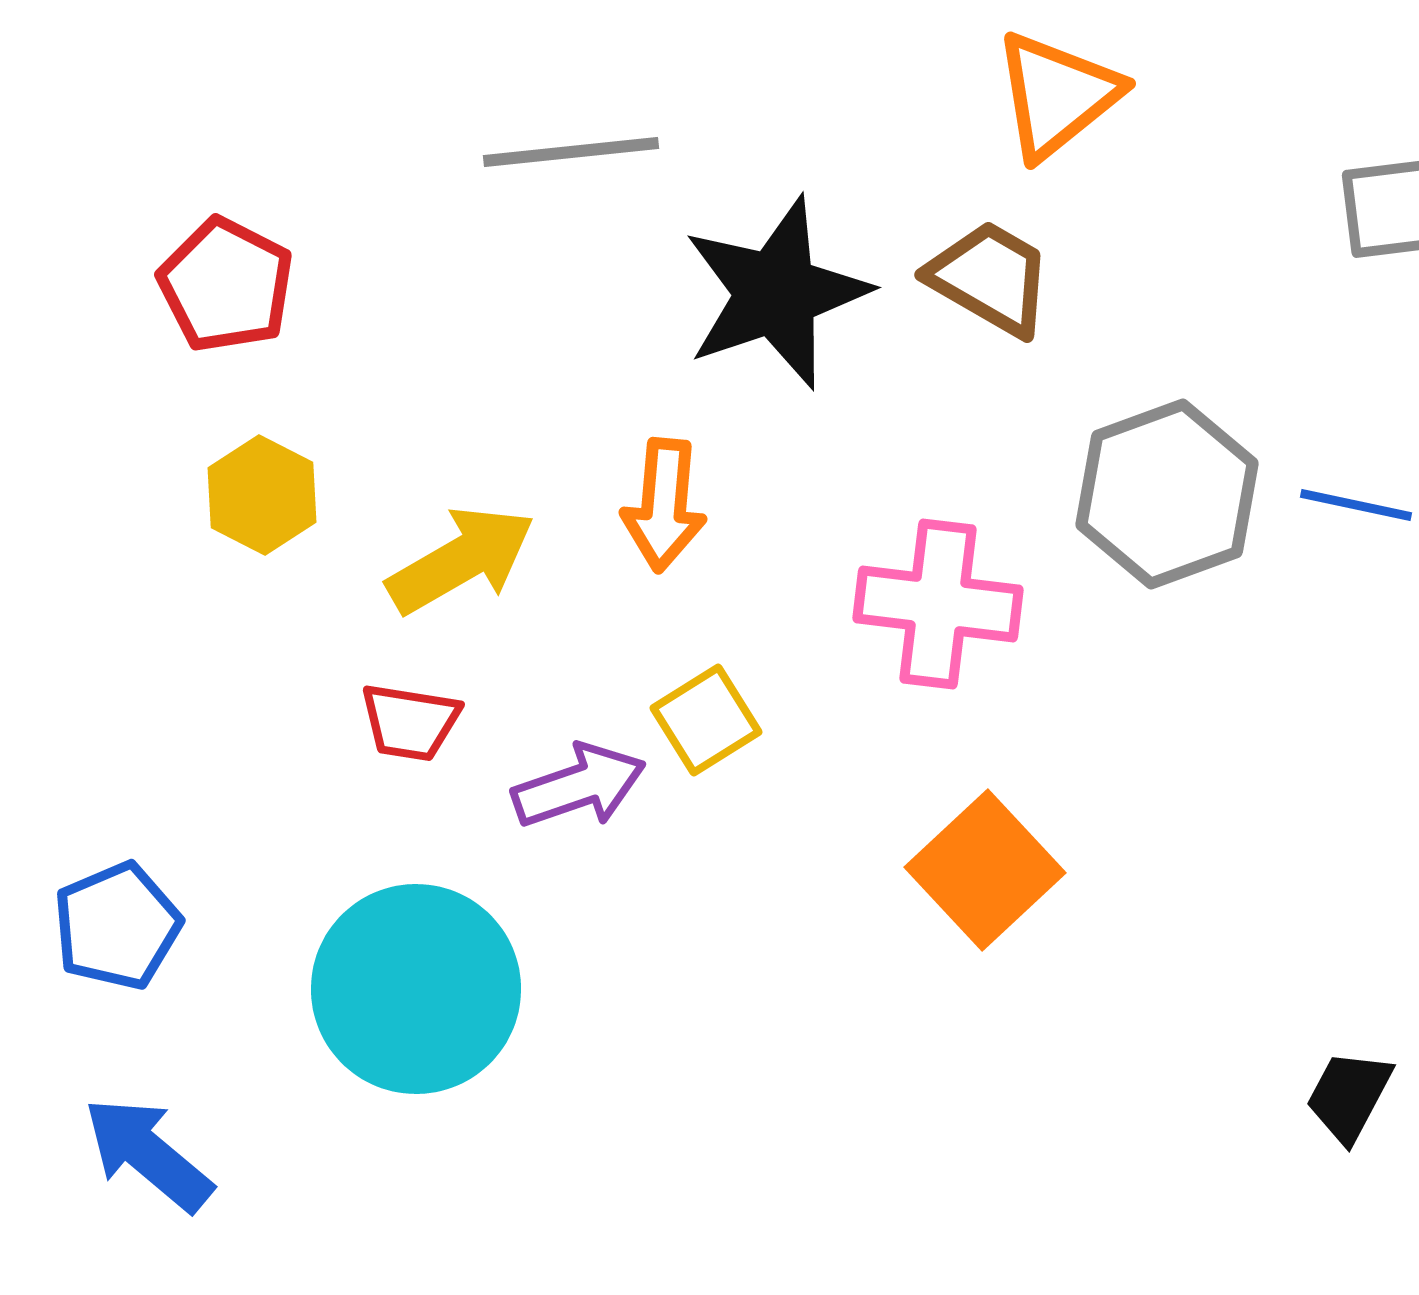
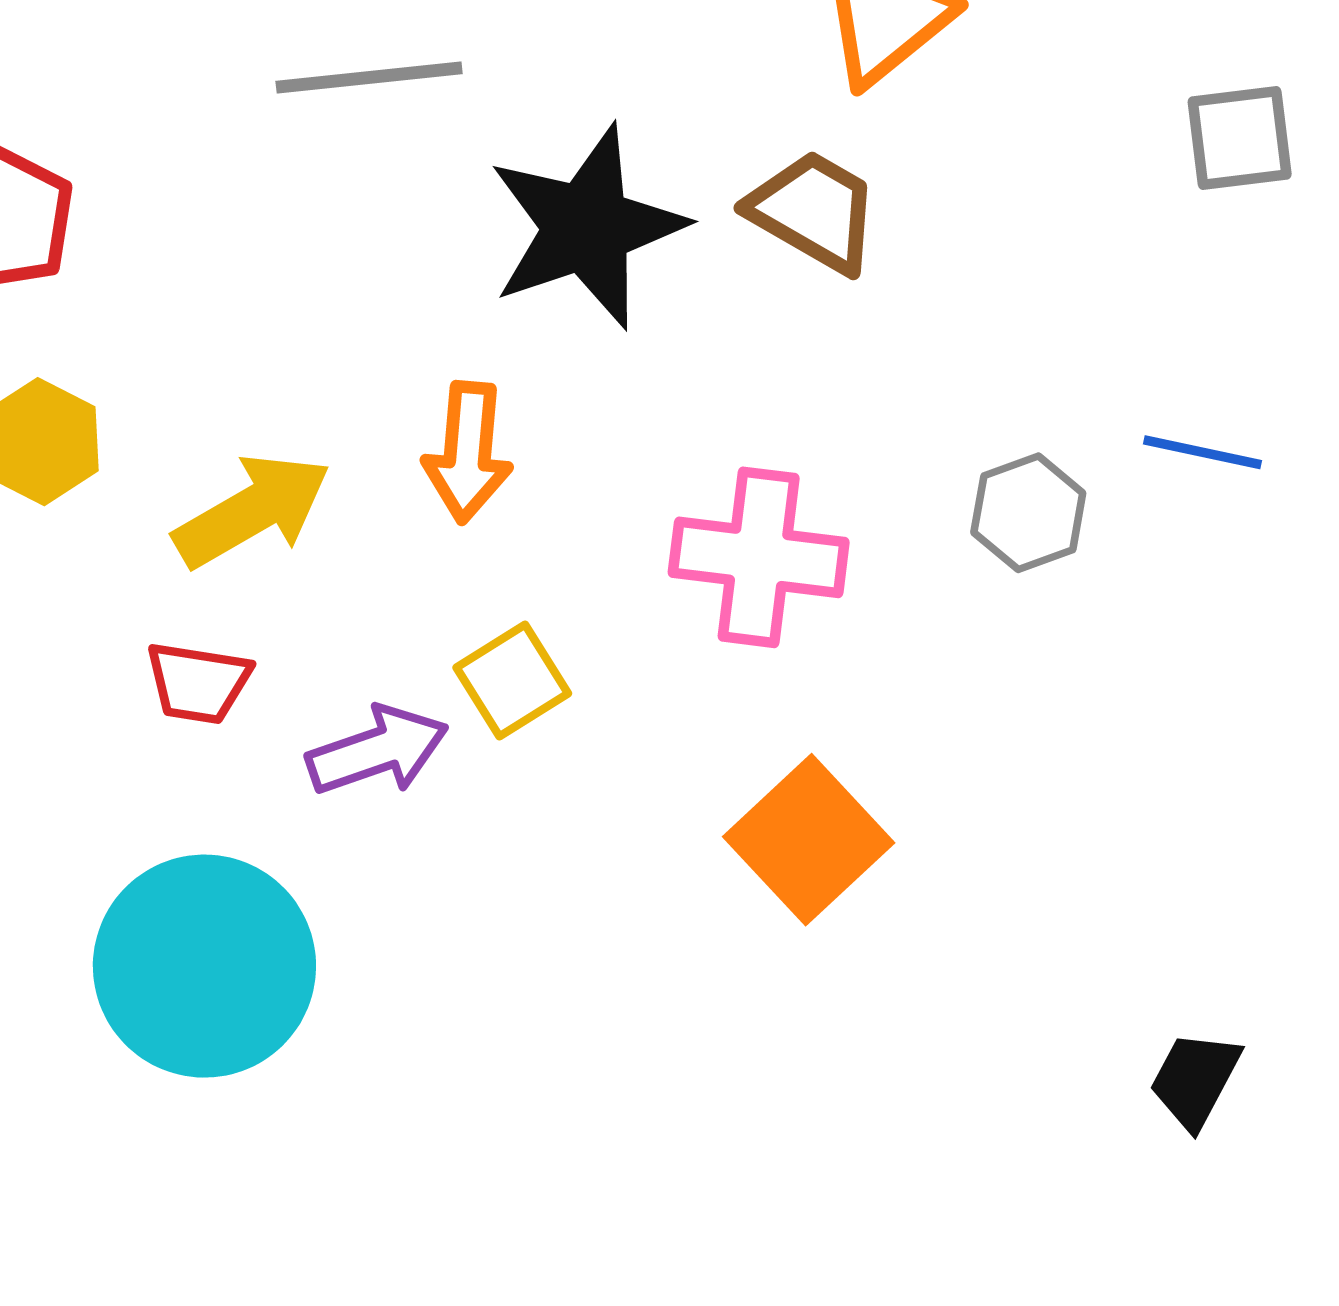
gray hexagon: (1167, 494) -> (1028, 513), moved, size x0.6

